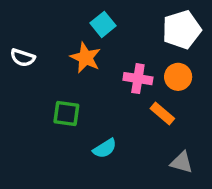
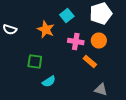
cyan square: (103, 24) -> (67, 16), moved
cyan semicircle: (105, 148) -> (49, 82), moved

